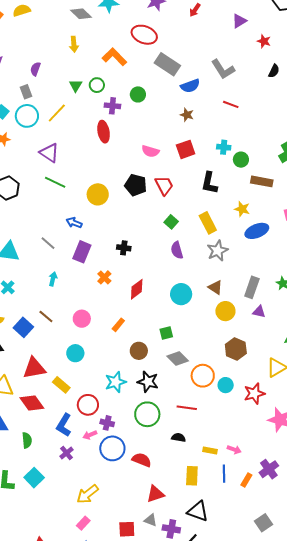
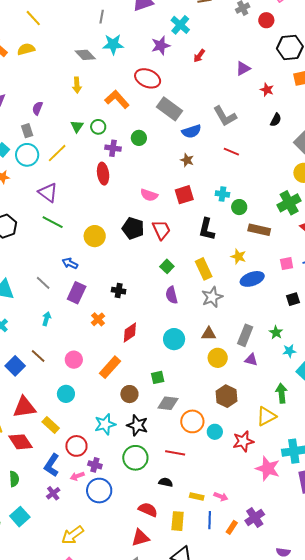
brown triangle: (215, 287) -> (209, 334), turned -35
orange rectangle: (118, 325) -> (110, 367), size x1.6
gray diamond: (178, 359) -> (168, 403), turned -40
red semicircle: (142, 460) -> (148, 510), moved

